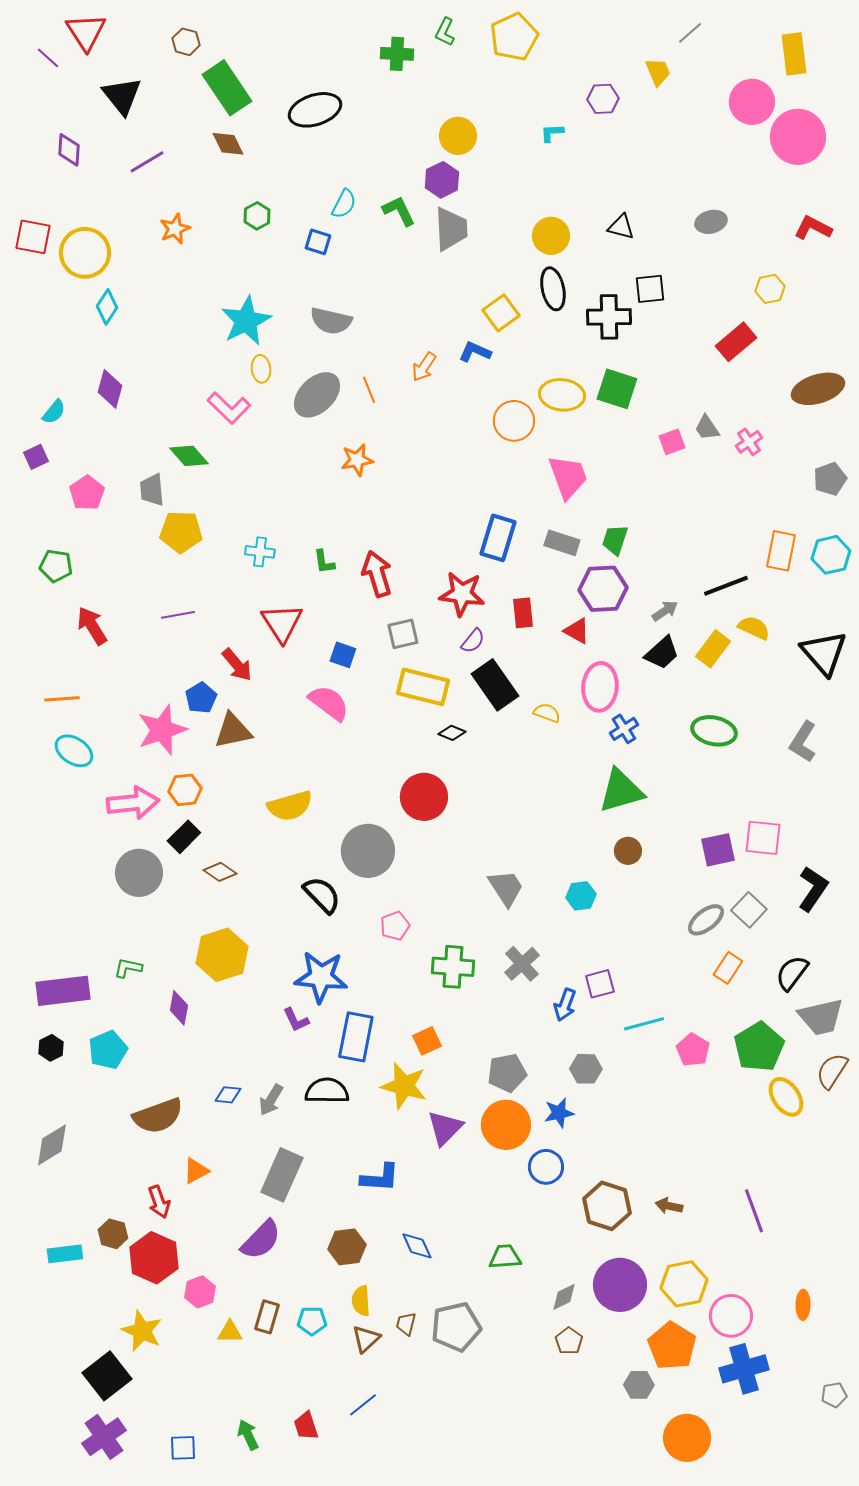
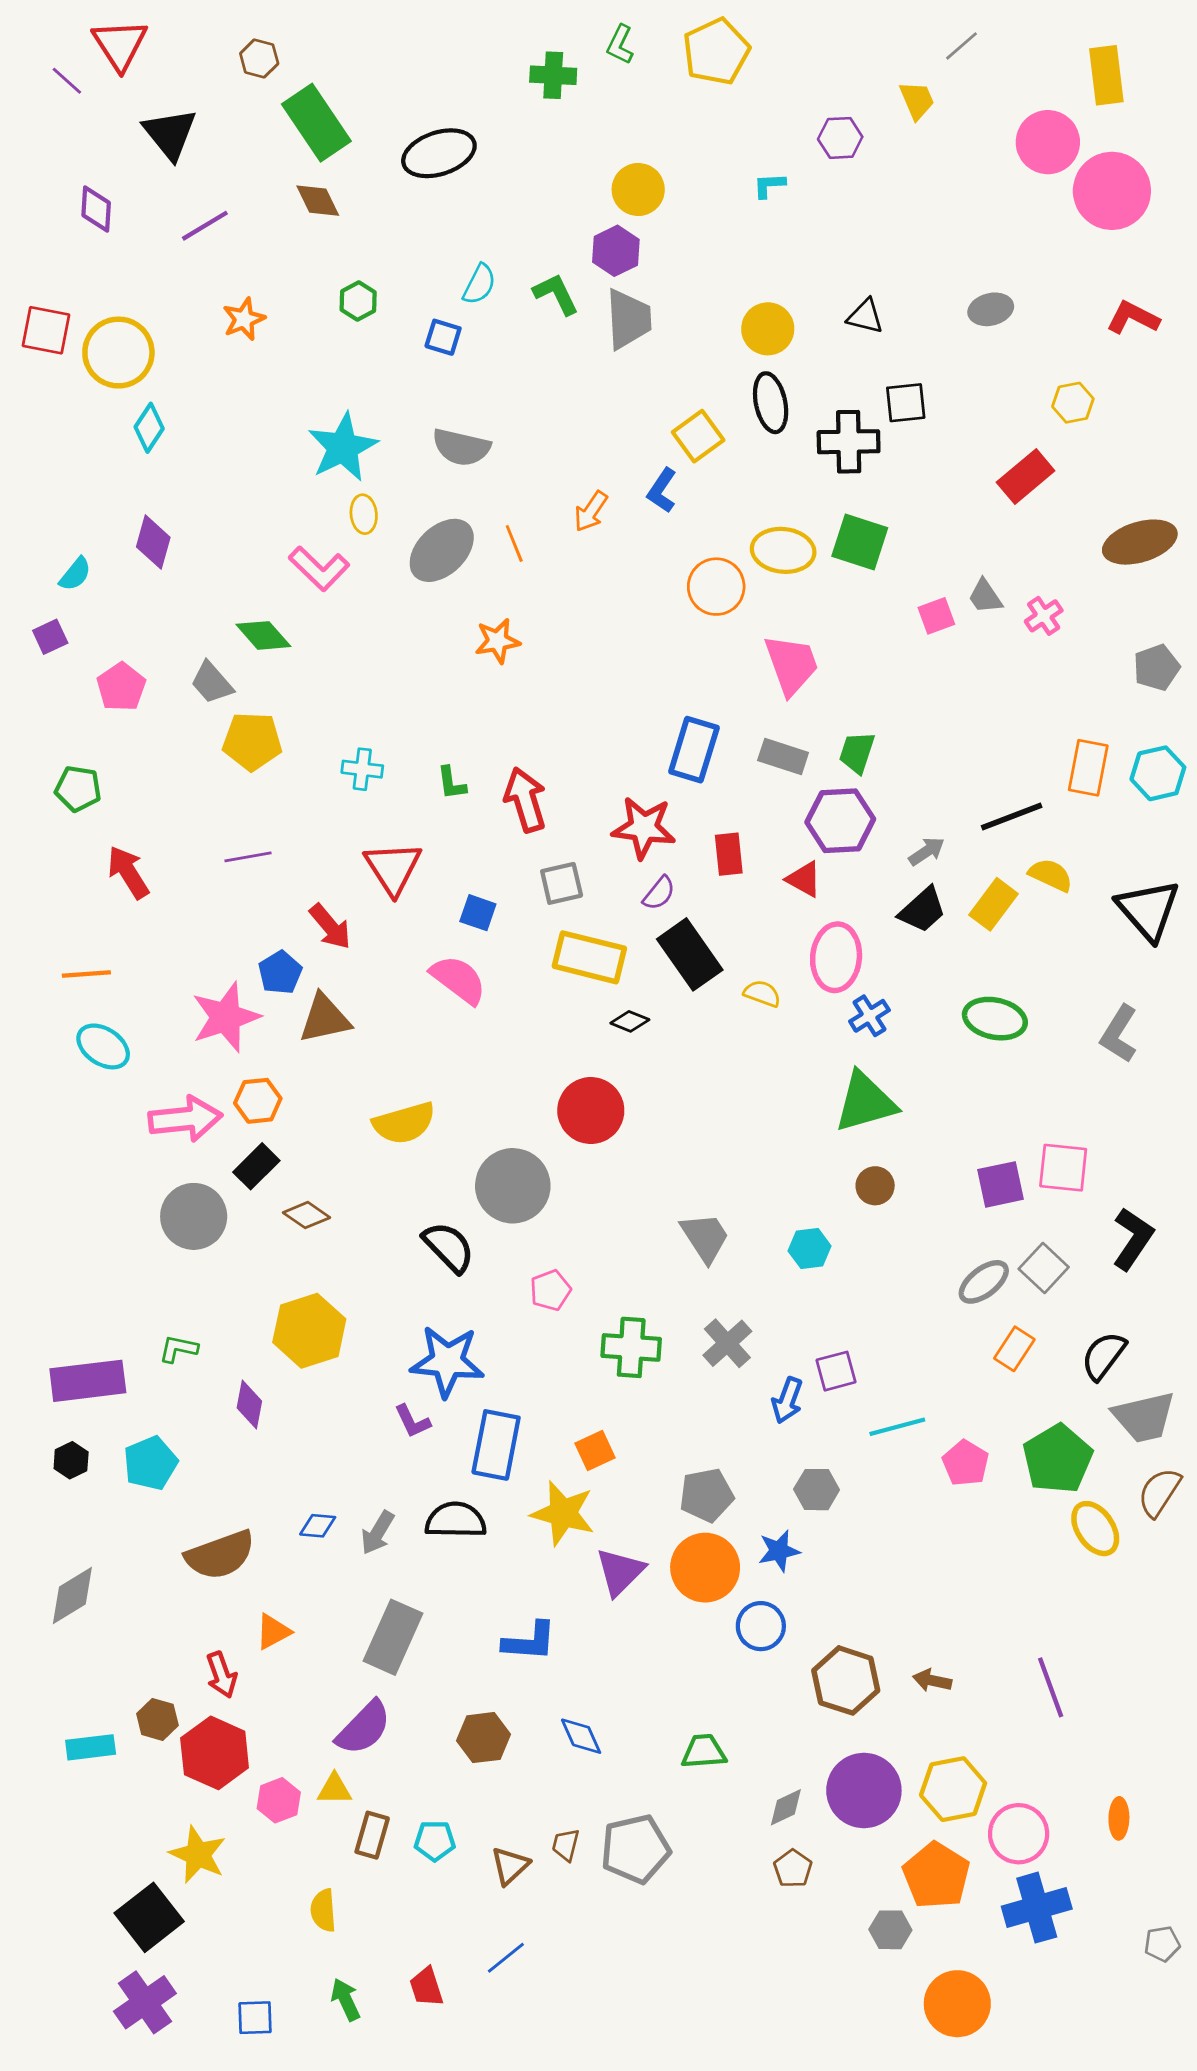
blue L-shape: (475, 352) -> (662, 490), turned -80
gray trapezoid: (152, 490) -> (212, 683), turned -36
yellow semicircle: (361, 1301) -> (323, 1910), moved
yellow triangle: (230, 1332) -> (334, 1789), moved

